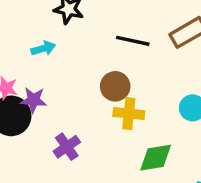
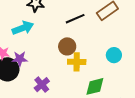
black line: (133, 41) -> (75, 19), turned -30
cyan arrow: (43, 48) -> (23, 28), size x1.5

